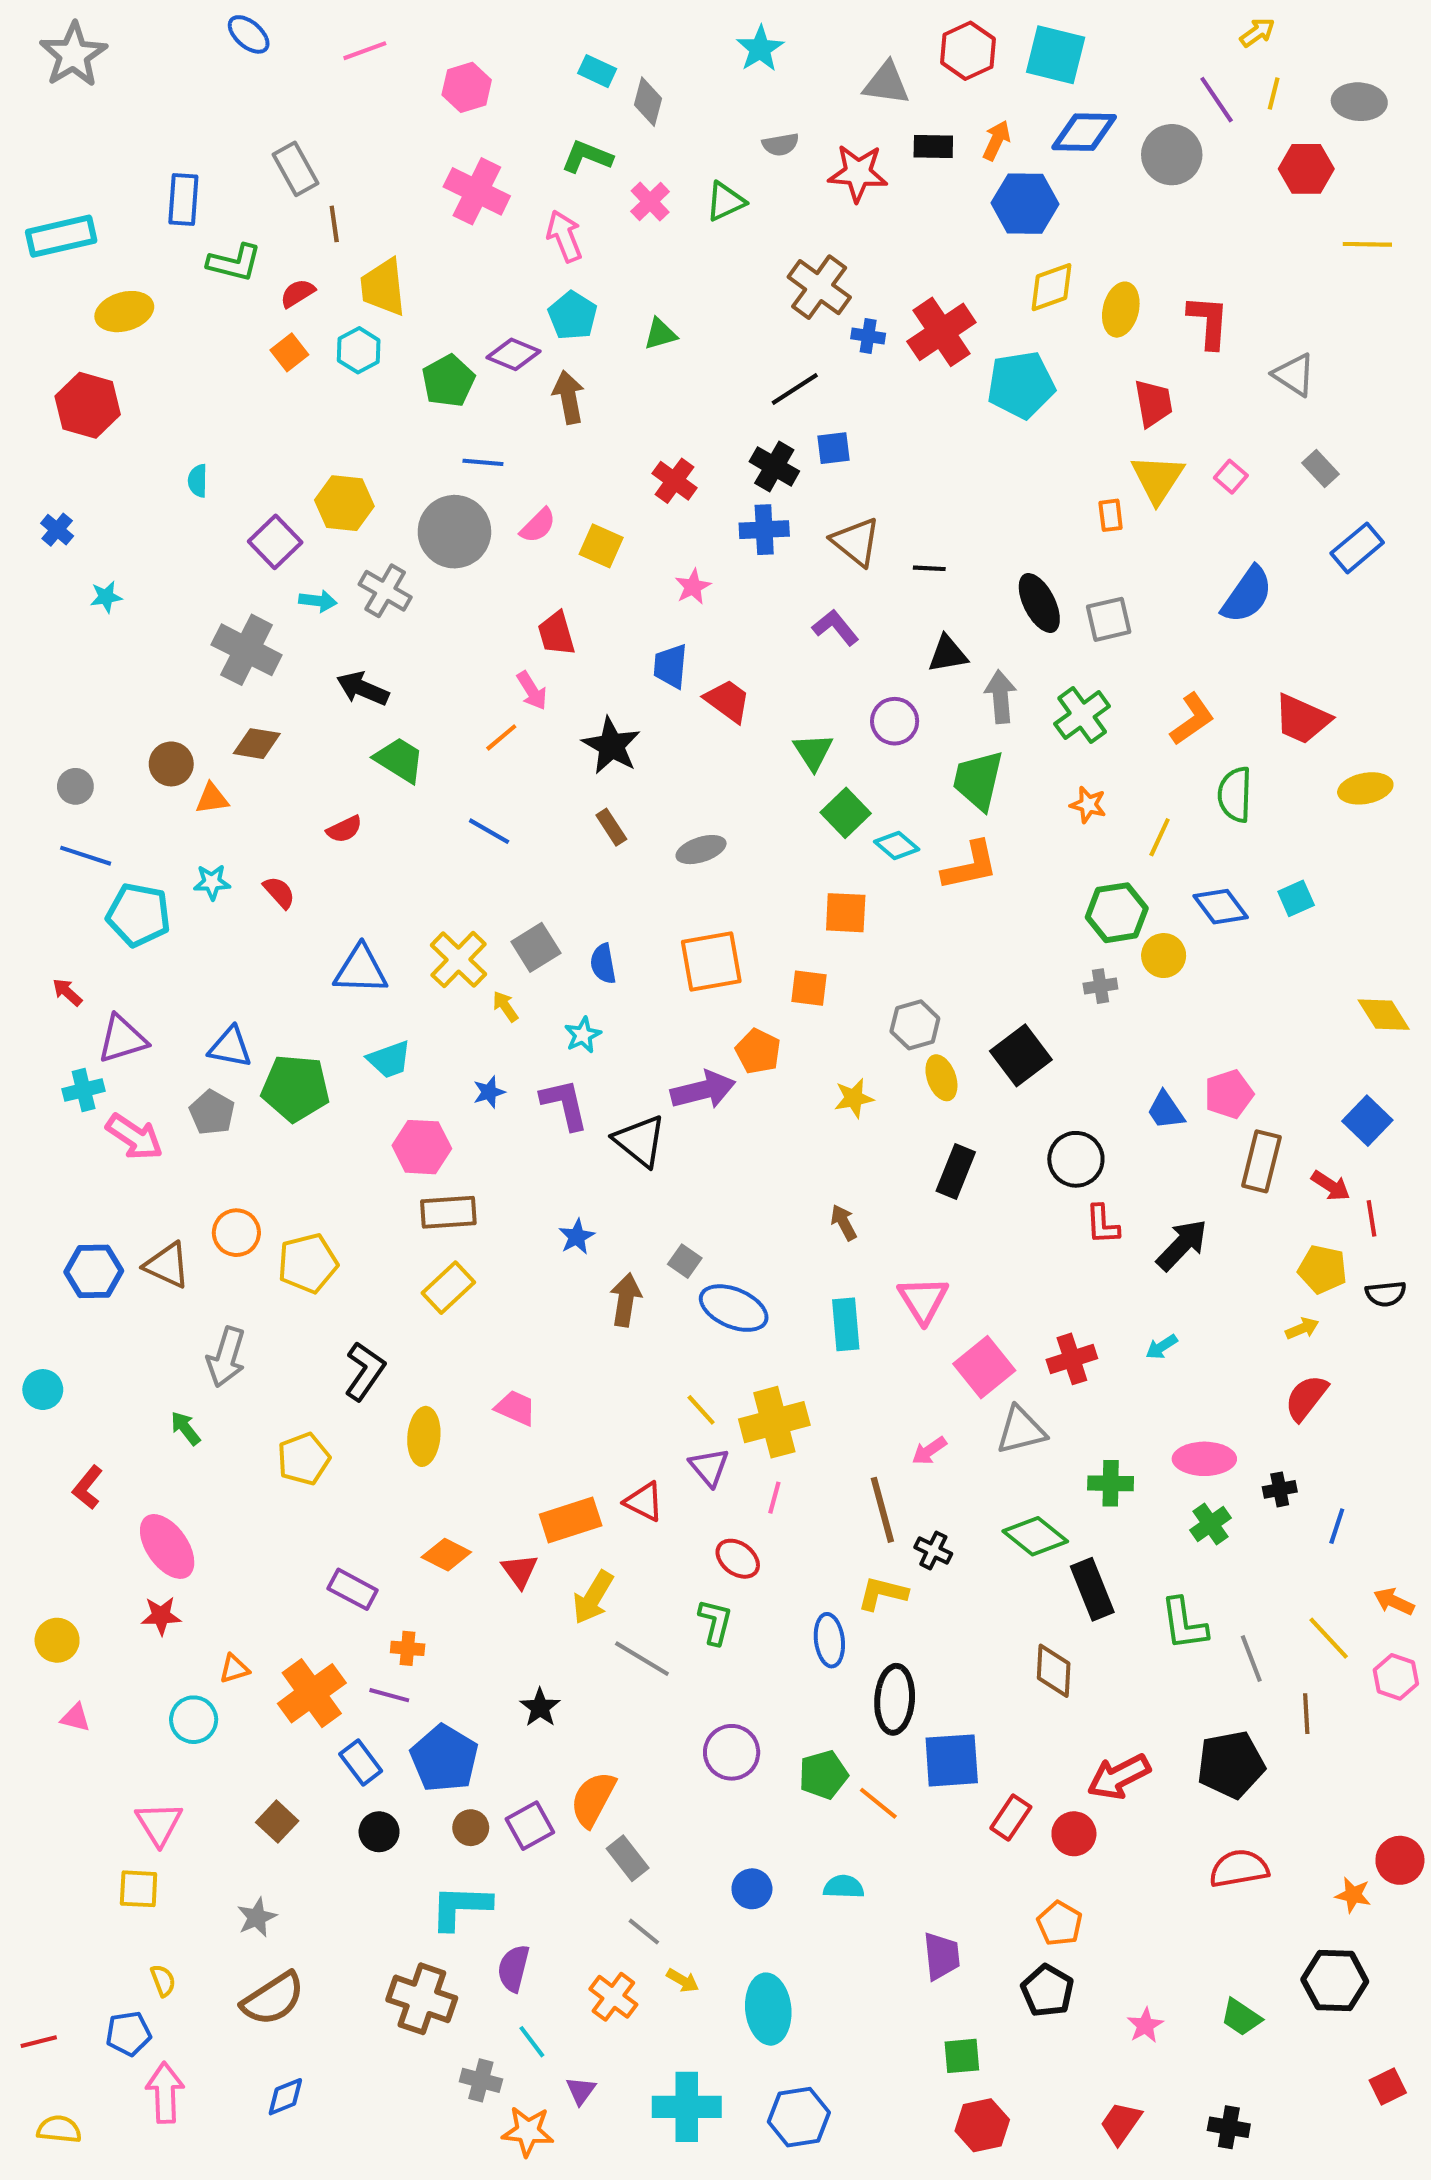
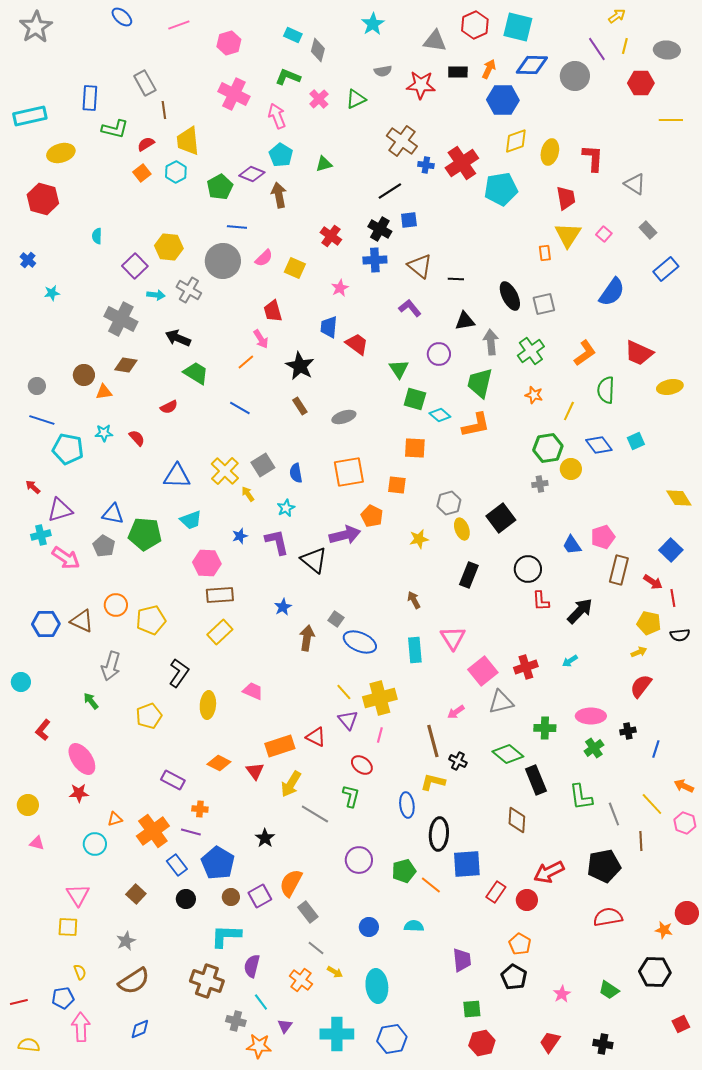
green square: (846, 813) -> (415, 399), turned -30

